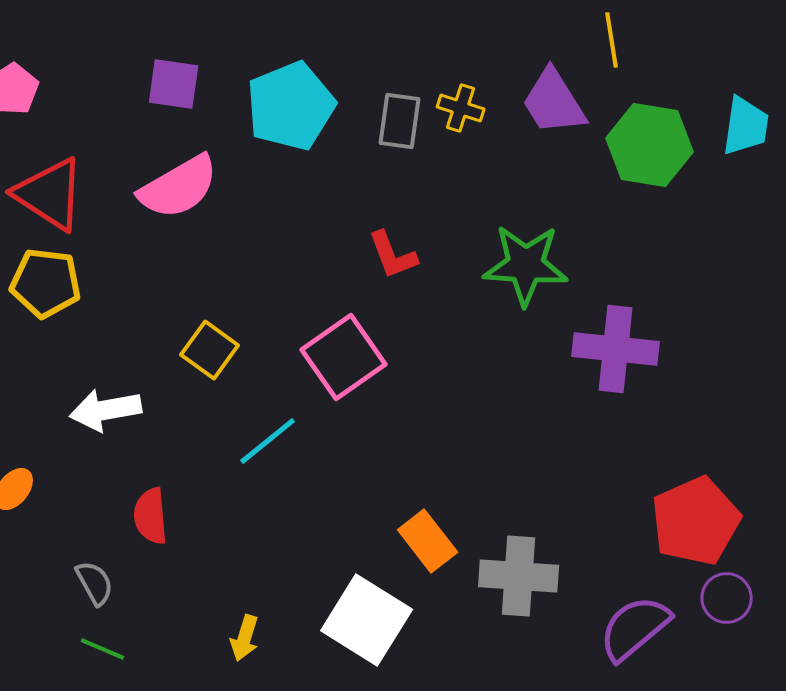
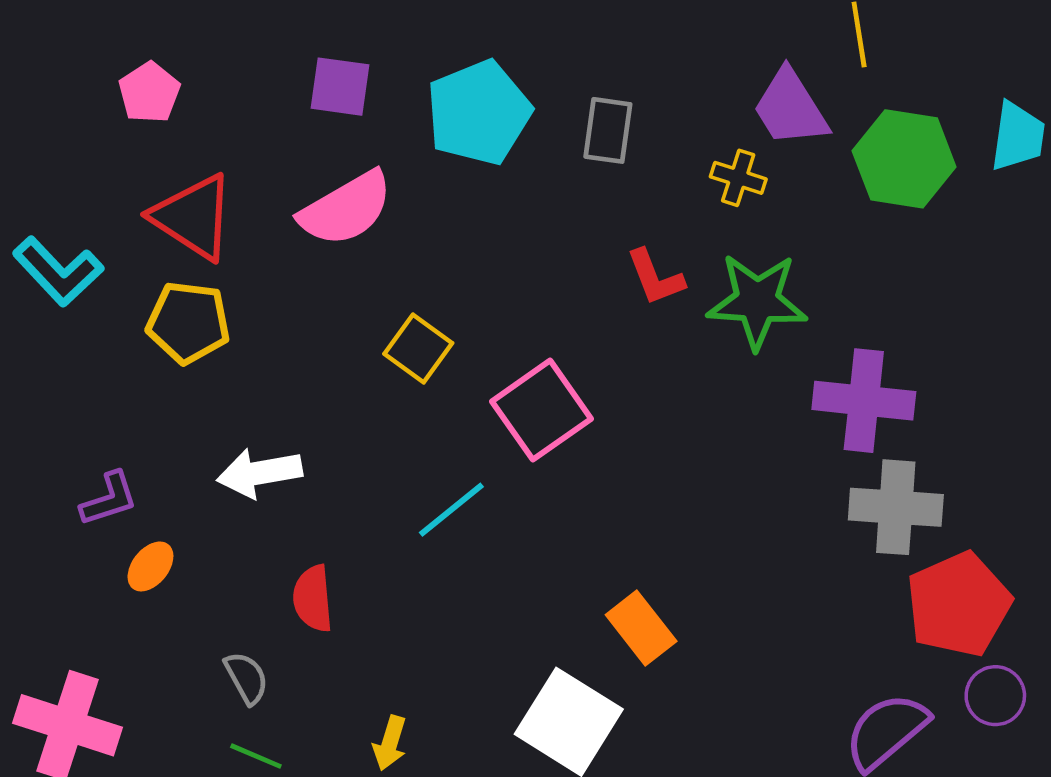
yellow cross: (461, 108) -> (738, 178), moved
red L-shape: (393, 255) -> (655, 277), moved
yellow square: (210, 350) -> (418, 348), moved
gray cross: (519, 576) -> (896, 507), moved
yellow arrow: (245, 638) -> (390, 743), moved

